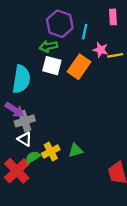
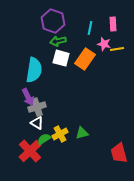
pink rectangle: (113, 17) -> (113, 24), moved
purple hexagon: (60, 24) -> (53, 21), moved
purple arrow: (15, 110) -> (28, 97), turned 30

